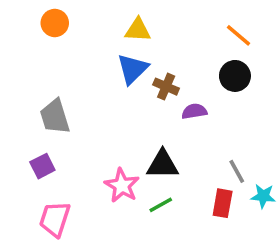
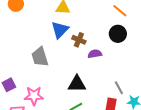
gray trapezoid: (55, 117) -> (40, 57), moved
pink star: (122, 185) -> (34, 96), moved, turned -30

